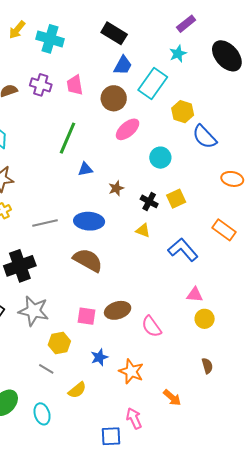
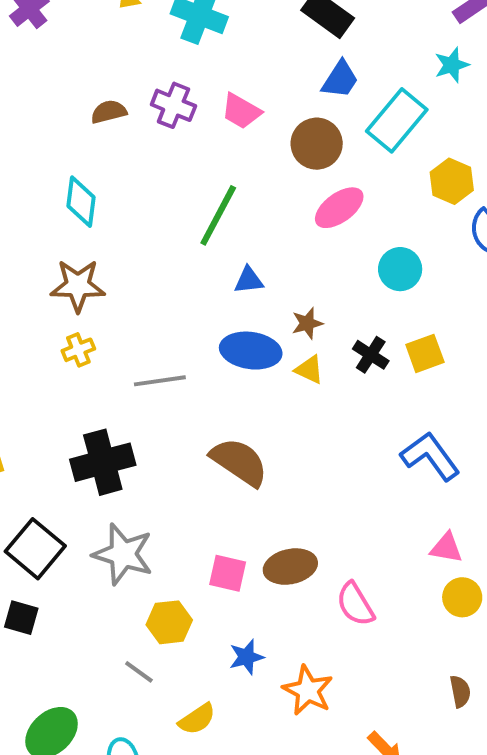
pink trapezoid: (75, 85) -> (241, 111), turned -55
blue ellipse: (89, 221) -> (251, 351), moved
yellow triangle: (143, 230) -> (309, 370), moved

